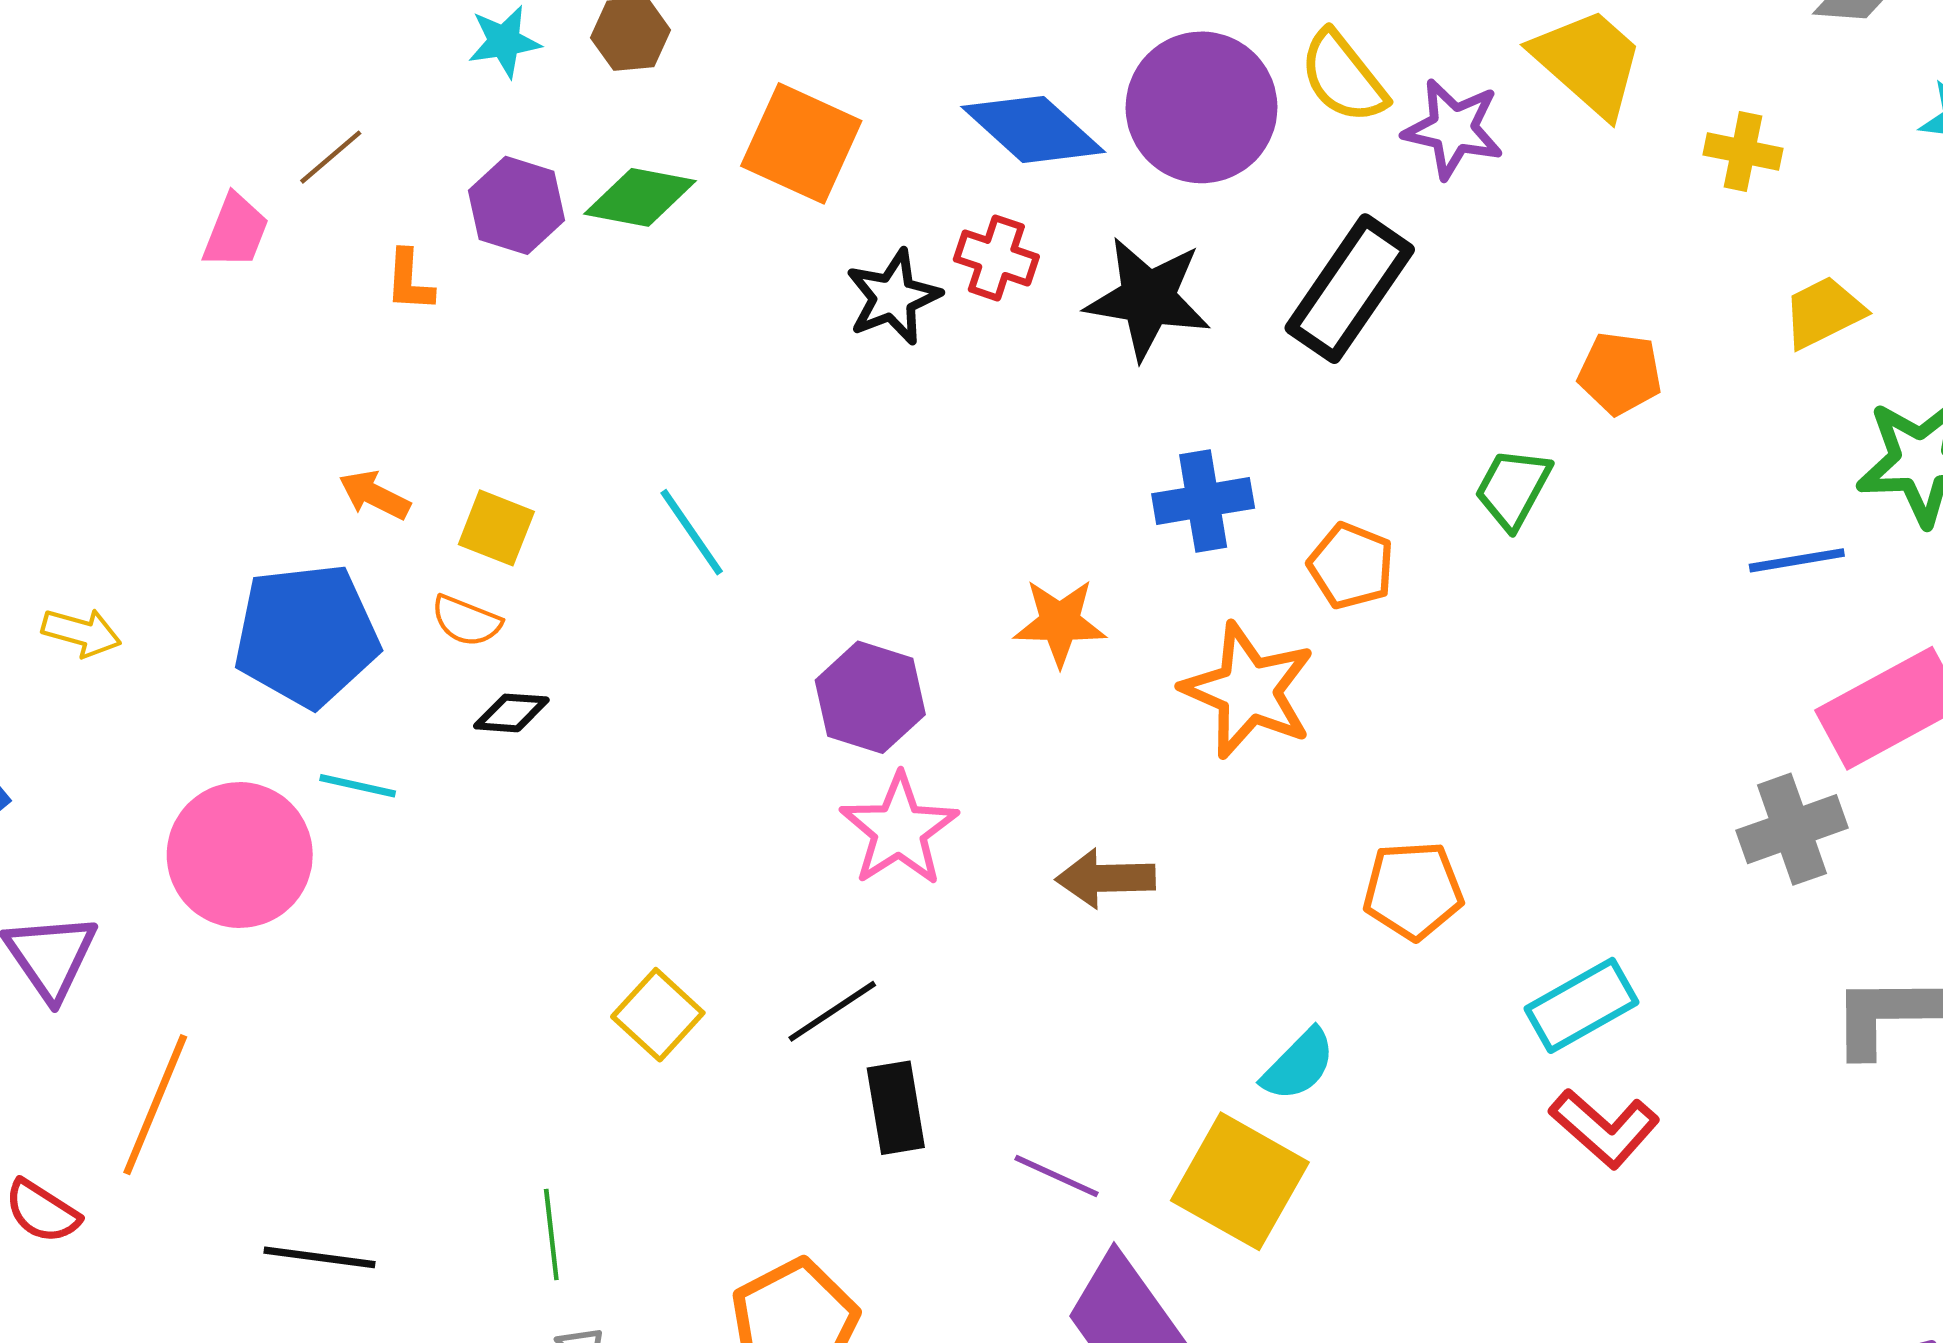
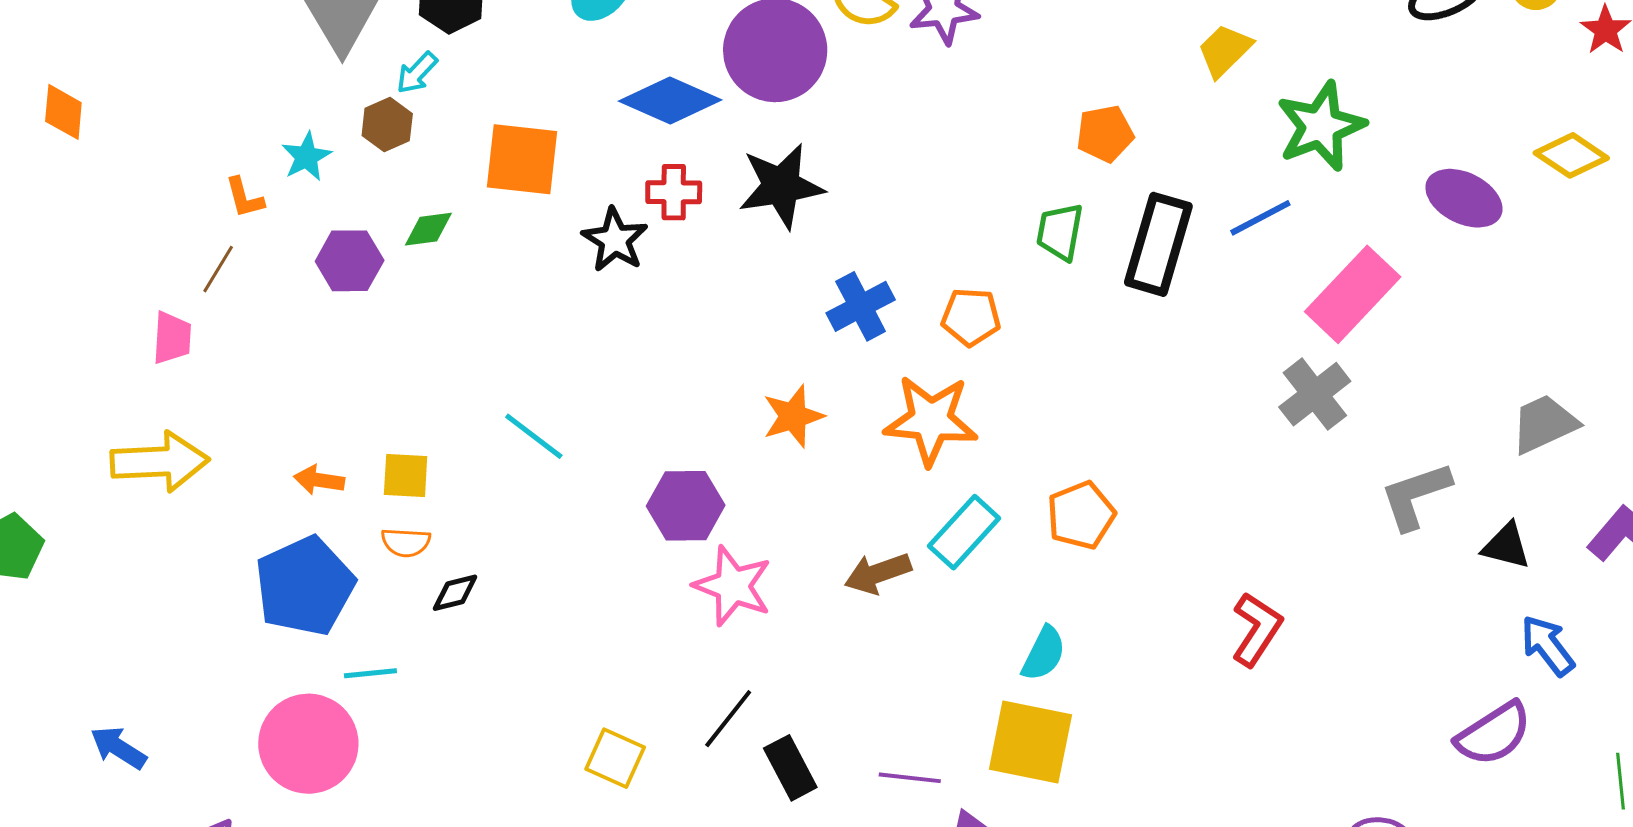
green diamond: (640, 197) -> (428, 229), size x0.7
orange L-shape: (409, 281) -> (244, 198), moved
black rectangle: (1350, 289) -> (1158, 244), moved
yellow arrow: (81, 632) -> (160, 462), moved, size x1.8
cyan rectangle: (1581, 1005) -> (964, 532), moved
red L-shape: (1604, 1128) -> (1257, 629), turned -80

